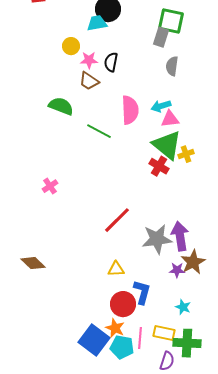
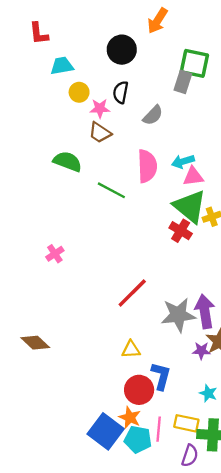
cyan trapezoid: (97, 23) -> (62, 66), moved
black semicircle: (111, 62) -> (121, 92), moved
gray semicircle: (172, 66) -> (153, 115), moved, turned -144

